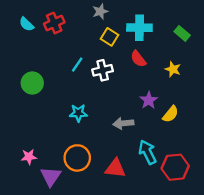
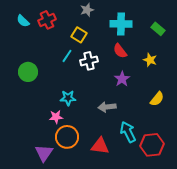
yellow square: (109, 37) -> (79, 35), moved
purple star: (149, 100) -> (122, 79), moved
yellow semicircle: (171, 114) -> (157, 99), moved
pink star: (29, 157) -> (56, 117), moved

